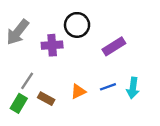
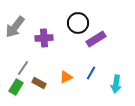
black circle: (77, 25) -> (78, 23), moved
blue line: (108, 87) -> (91, 73), turned -40
cyan arrow: (133, 88) -> (116, 84), moved

